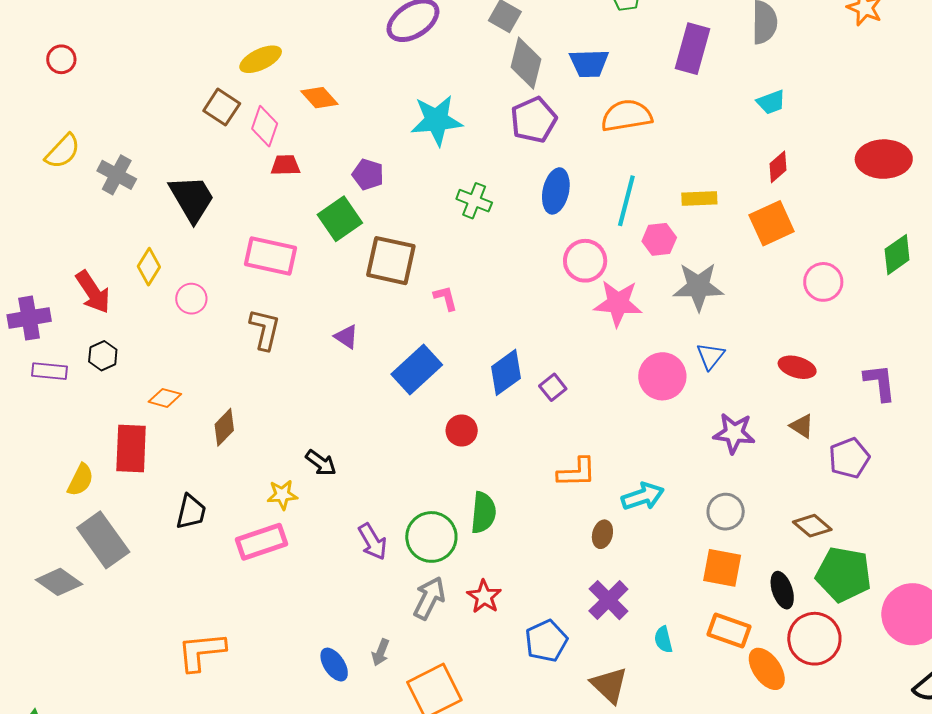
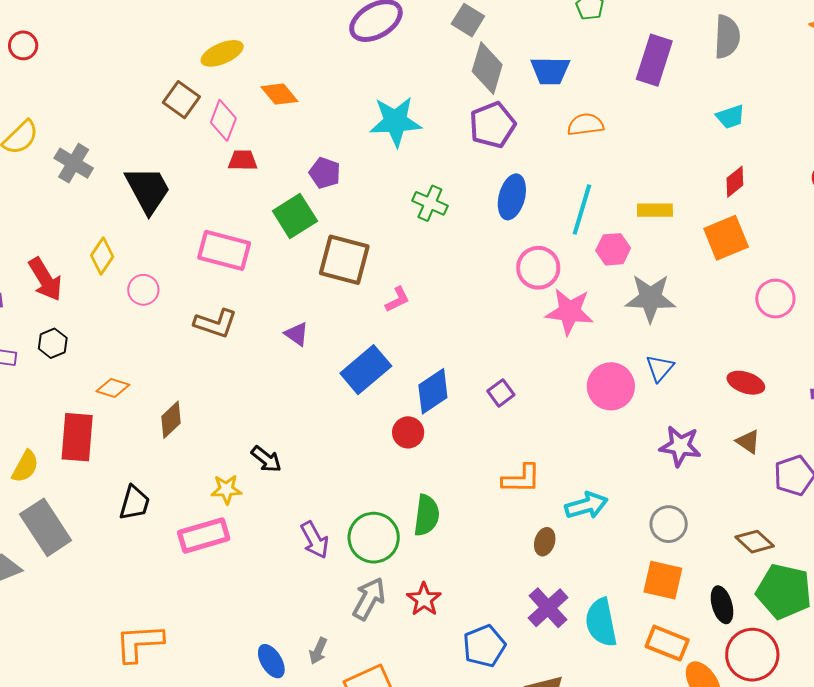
orange semicircle: (627, 116) -> (585, 124), size x0.7
pink L-shape: (446, 298) -> (397, 299), turned 76
brown L-shape: (265, 329) -> (216, 323), turned 93
blue diamond: (506, 372) -> (433, 391), moved
cyan semicircle: (663, 640) -> (601, 622), moved, size x1.8

